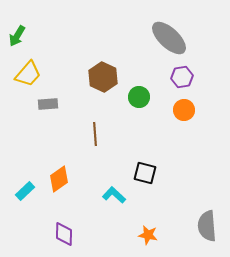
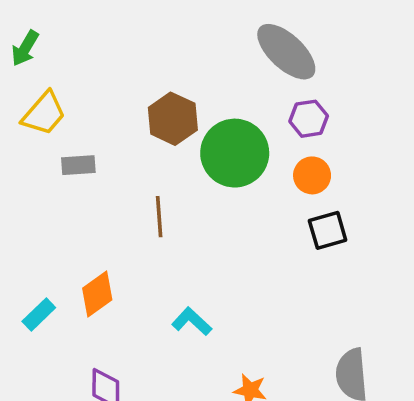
green circle: (139, 97) -> (235, 153), size x1.8
black square: (145, 173) -> (328, 230), moved, turned -30

